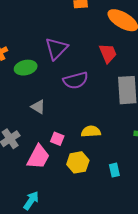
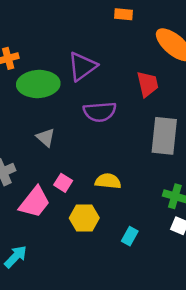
green ellipse: (26, 68) -> (38, 84), size x1.4
cyan rectangle: (114, 170) -> (130, 236), turned 32

